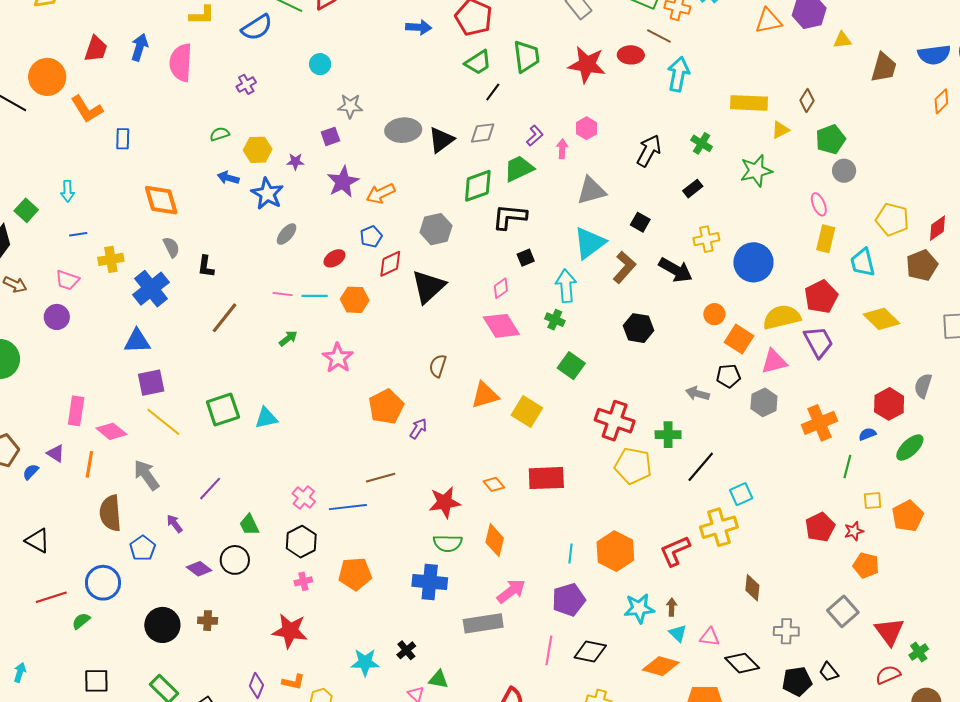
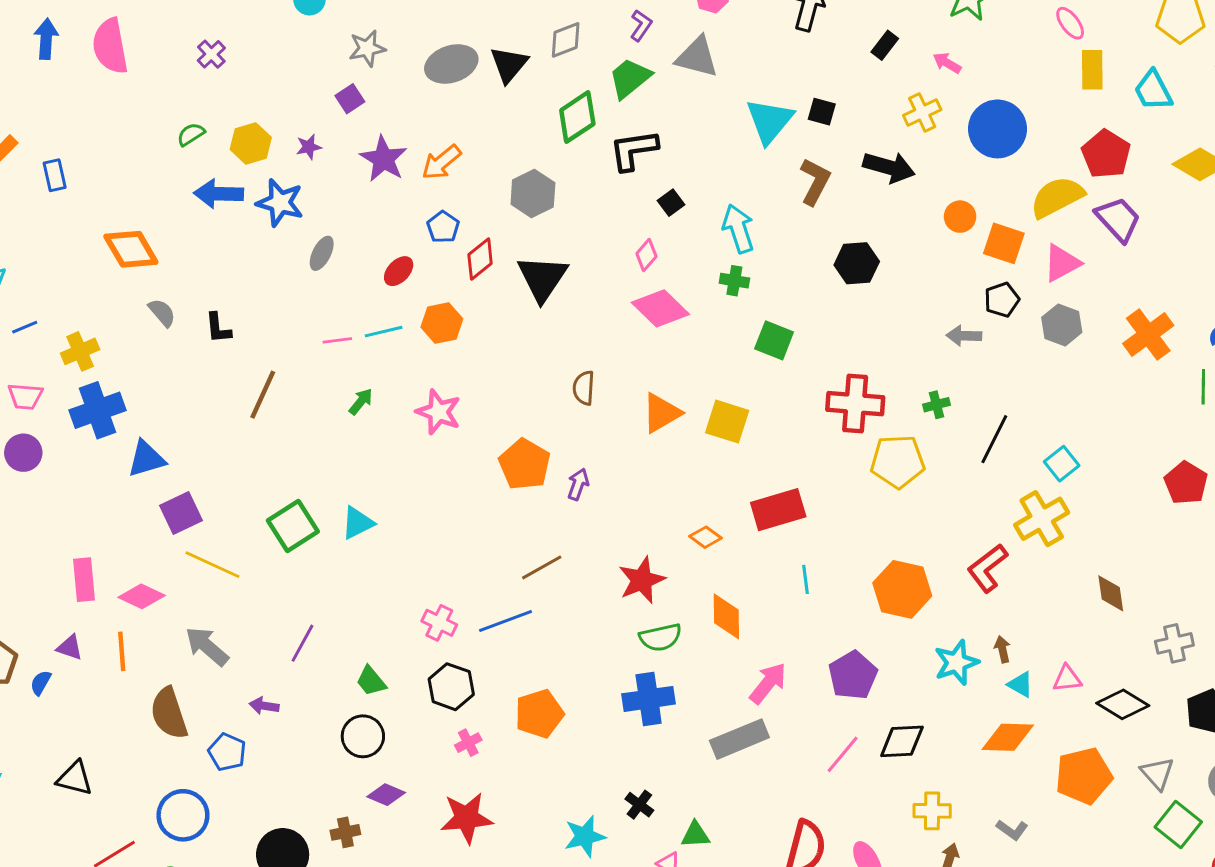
pink arrow: (562, 149) -> (947, 63), moved, turned -48
blue arrow: (228, 178) -> (219, 194), size x1.5
gray triangle: (591, 191) -> (697, 57), moved, turned 44
cyan triangle: (590, 243) -> (770, 121), moved
blue cross: (151, 289) -> (97, 410), moved, turned 33
green cross: (668, 435) -> (936, 405), size x0.7
purple arrow: (175, 524) -> (264, 706), turned -30
cyan line: (570, 554) -> (805, 579), moved
purple diamond: (199, 569) -> (386, 795), moved
pink line: (549, 650) -> (843, 754), turned 44

